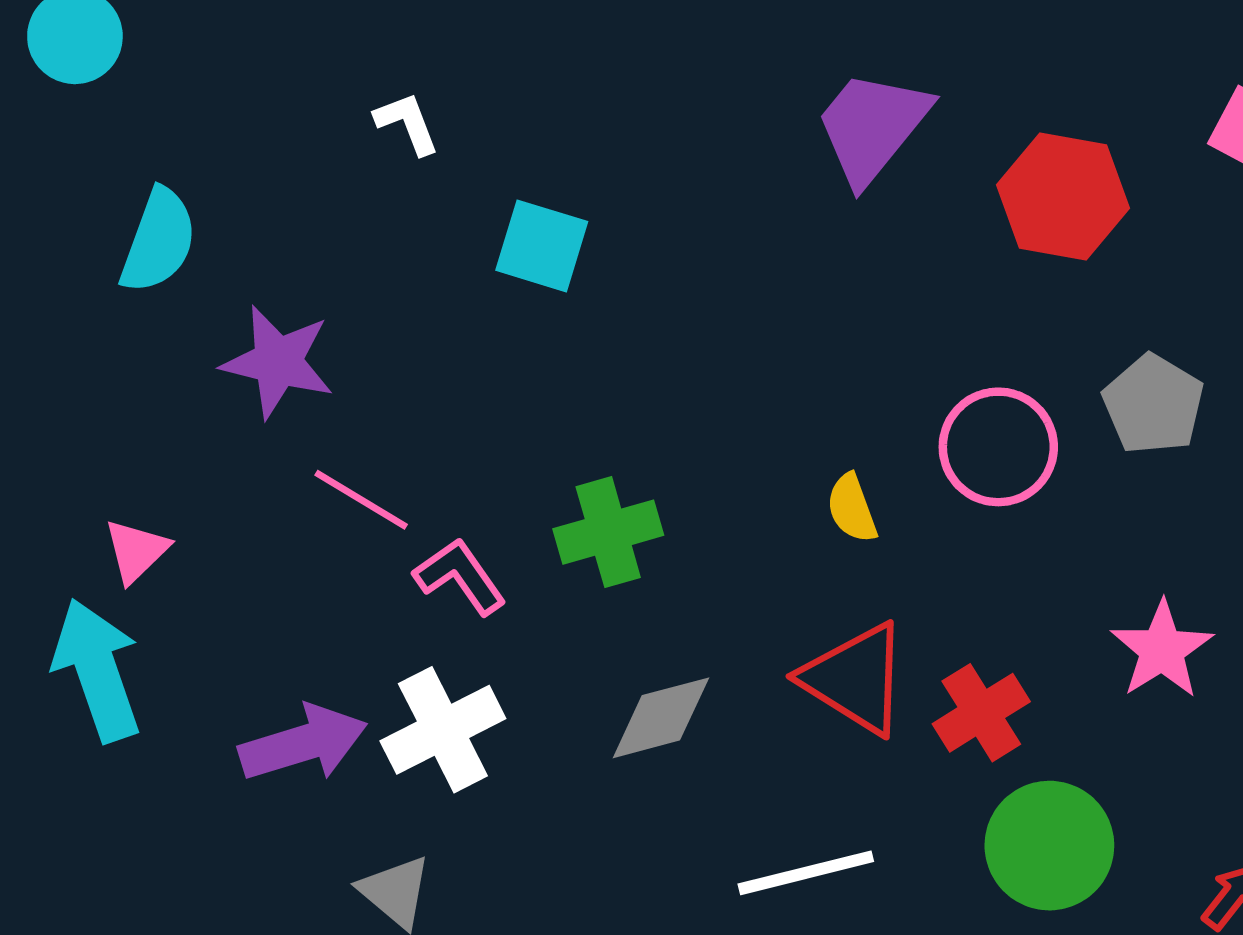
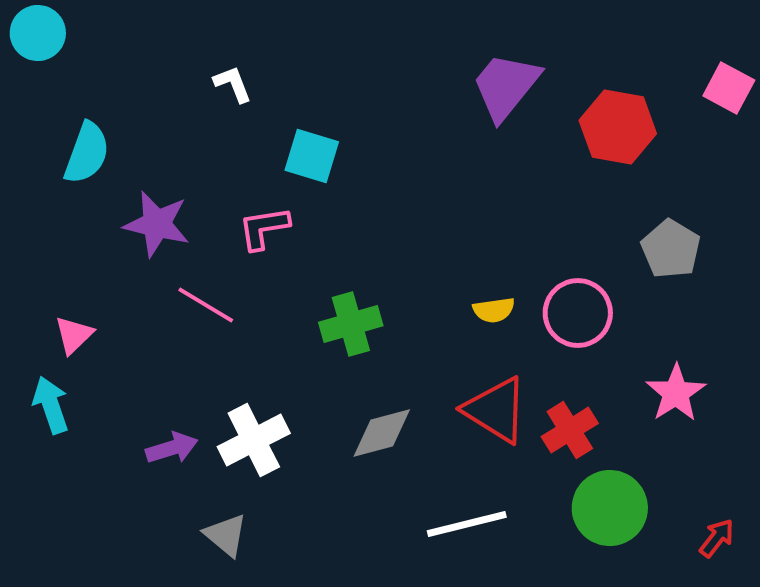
pink circle: (998, 447) -> (578, 313), moved
yellow semicircle: (852, 508) -> (494, 310), turned -78
pink L-shape: (460, 576) -> (264, 228), moved, turned -64
cyan arrow: (97, 670) -> (51, 405), size x0.7
purple arrow: (303, 743) -> (172, 448), size x0.7

